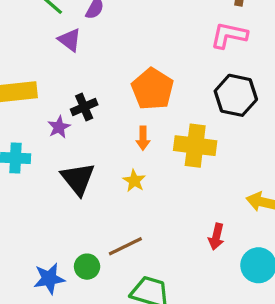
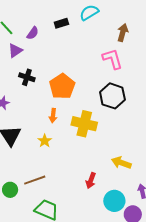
pink L-shape: (229, 35) -> (112, 59), turned 55
purple triangle: (70, 40) -> (15, 51), turned 42
black cross: (84, 107) -> (27, 77), moved, turned 35

